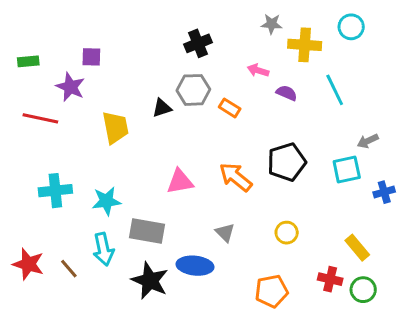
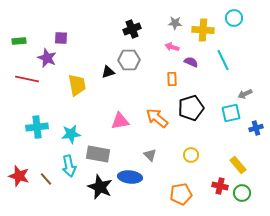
gray star: (272, 24) -> (175, 23), moved
orange rectangle: (230, 108) -> (172, 79), moved, turned 56

